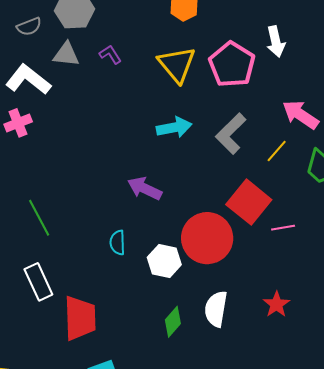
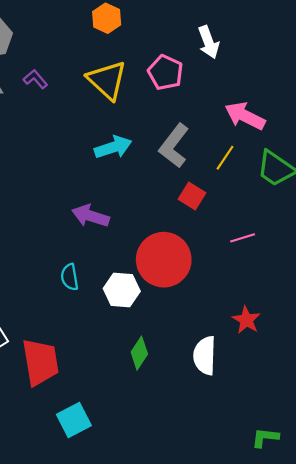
pink pentagon: (232, 64) -> (165, 72), size x0.7
red square: (249, 202) -> (192, 196), moved, size x0.6
white semicircle: (216, 309) -> (205, 356), moved

